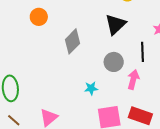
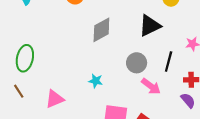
pink arrow: (133, 79) -> (151, 86), turned 96
cyan star: (91, 88) -> (96, 81), moved

